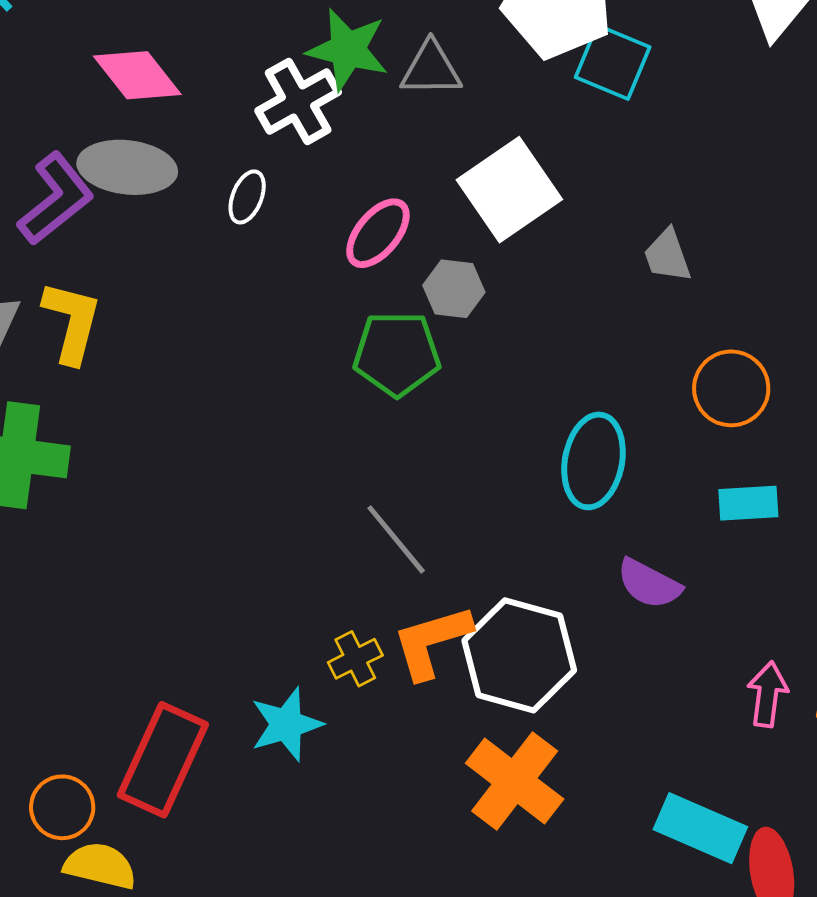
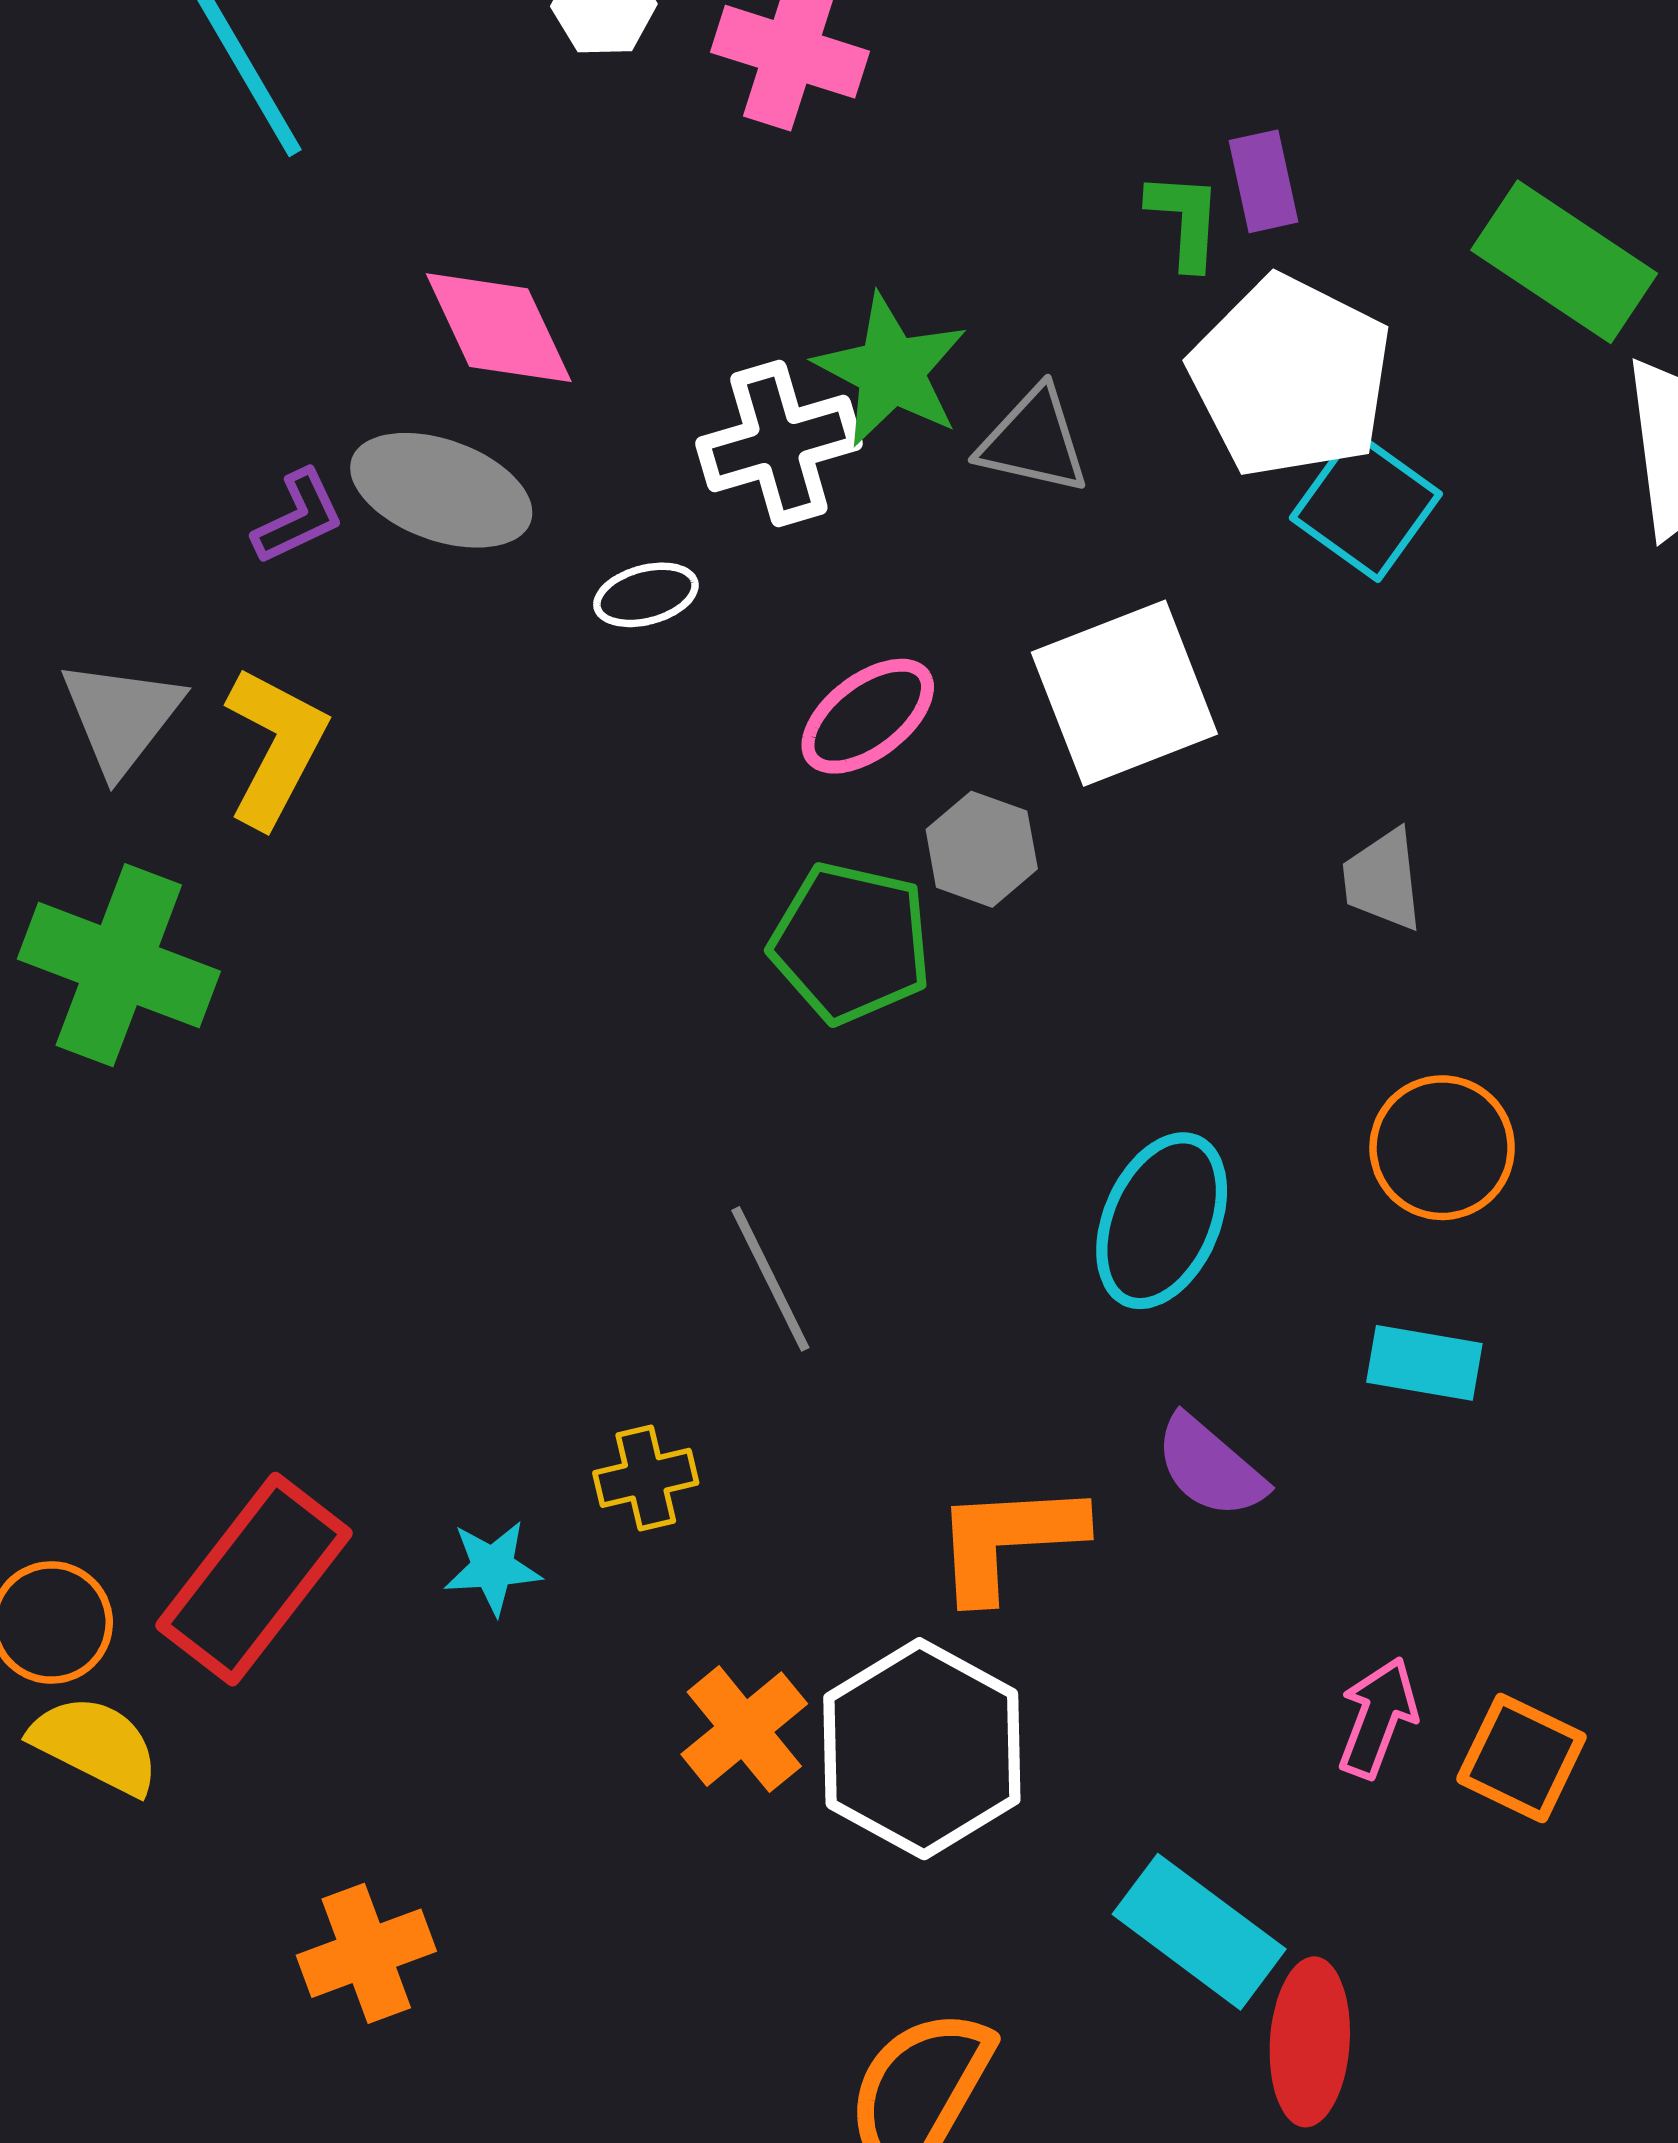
white ellipse: (247, 197) -> (646, 595), turned 40
purple L-shape: (56, 199) -> (298, 517), size x0.6
orange L-shape: (432, 642) -> (1008, 1540), moved
white hexagon: (519, 655) -> (922, 1749), moved
cyan star: (286, 724) -> (493, 1567), size x0.7
orange cross: (515, 781) -> (744, 1729), moved, size x0.7

